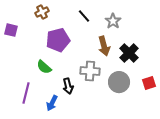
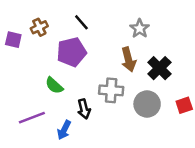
brown cross: (42, 12) -> (39, 27), moved
black line: (84, 16) -> (81, 22), moved
purple line: (26, 93) -> (32, 118), turned 55

